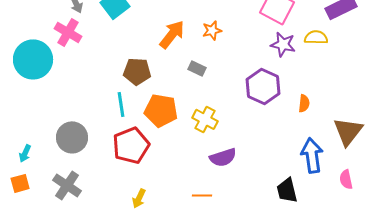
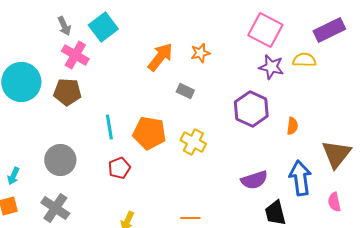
pink cross: (68, 32) -> (75, 55), moved
brown pentagon: (137, 71) -> (67, 92), moved
red pentagon: (131, 145) -> (119, 168), size x0.6
purple semicircle: (223, 157) -> (254, 180), moved

